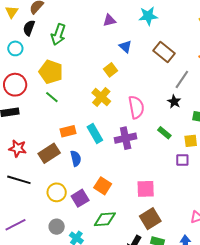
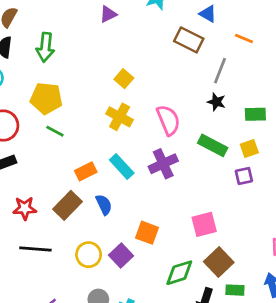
blue triangle: (125, 46) -> (208, 14), moved
green rectangle: (164, 133) -> (213, 145), size x1.5
green diamond: (105, 219) -> (179, 273), moved

